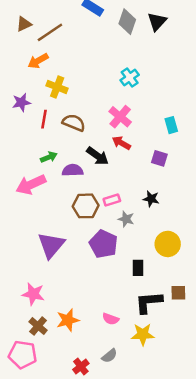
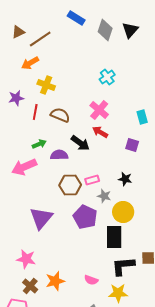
yellow circle: (168, 244) -> (123, 212), moved
black rectangle: (138, 268) -> (114, 237), size x1.6

